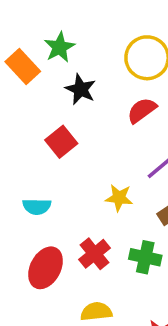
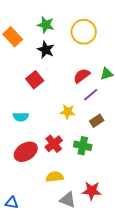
green star: (60, 47) -> (46, 25), moved, turned -30
red semicircle: (142, 110) -> (82, 76), moved
red ellipse: (46, 268) -> (26, 152), turned 30

